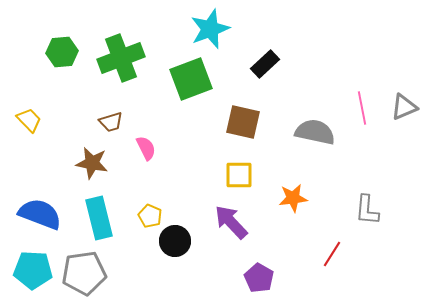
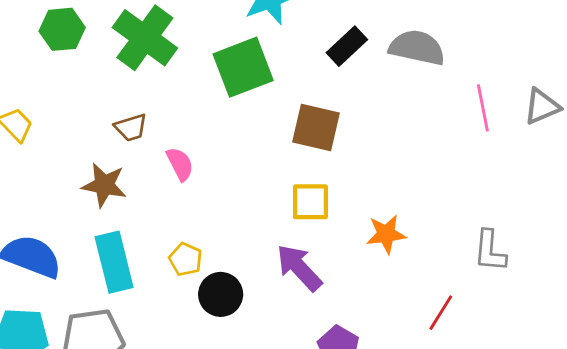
green cross: (121, 58) -> (145, 38), turned -33
gray semicircle: (315, 132) -> (417, 48), moved

